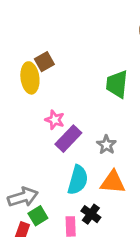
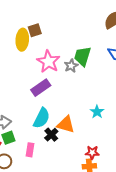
pink star: (55, 120) -> (48, 62), moved, size x1.6
gray star: (106, 145) -> (71, 66), moved
black cross: (91, 214) -> (51, 135), moved

